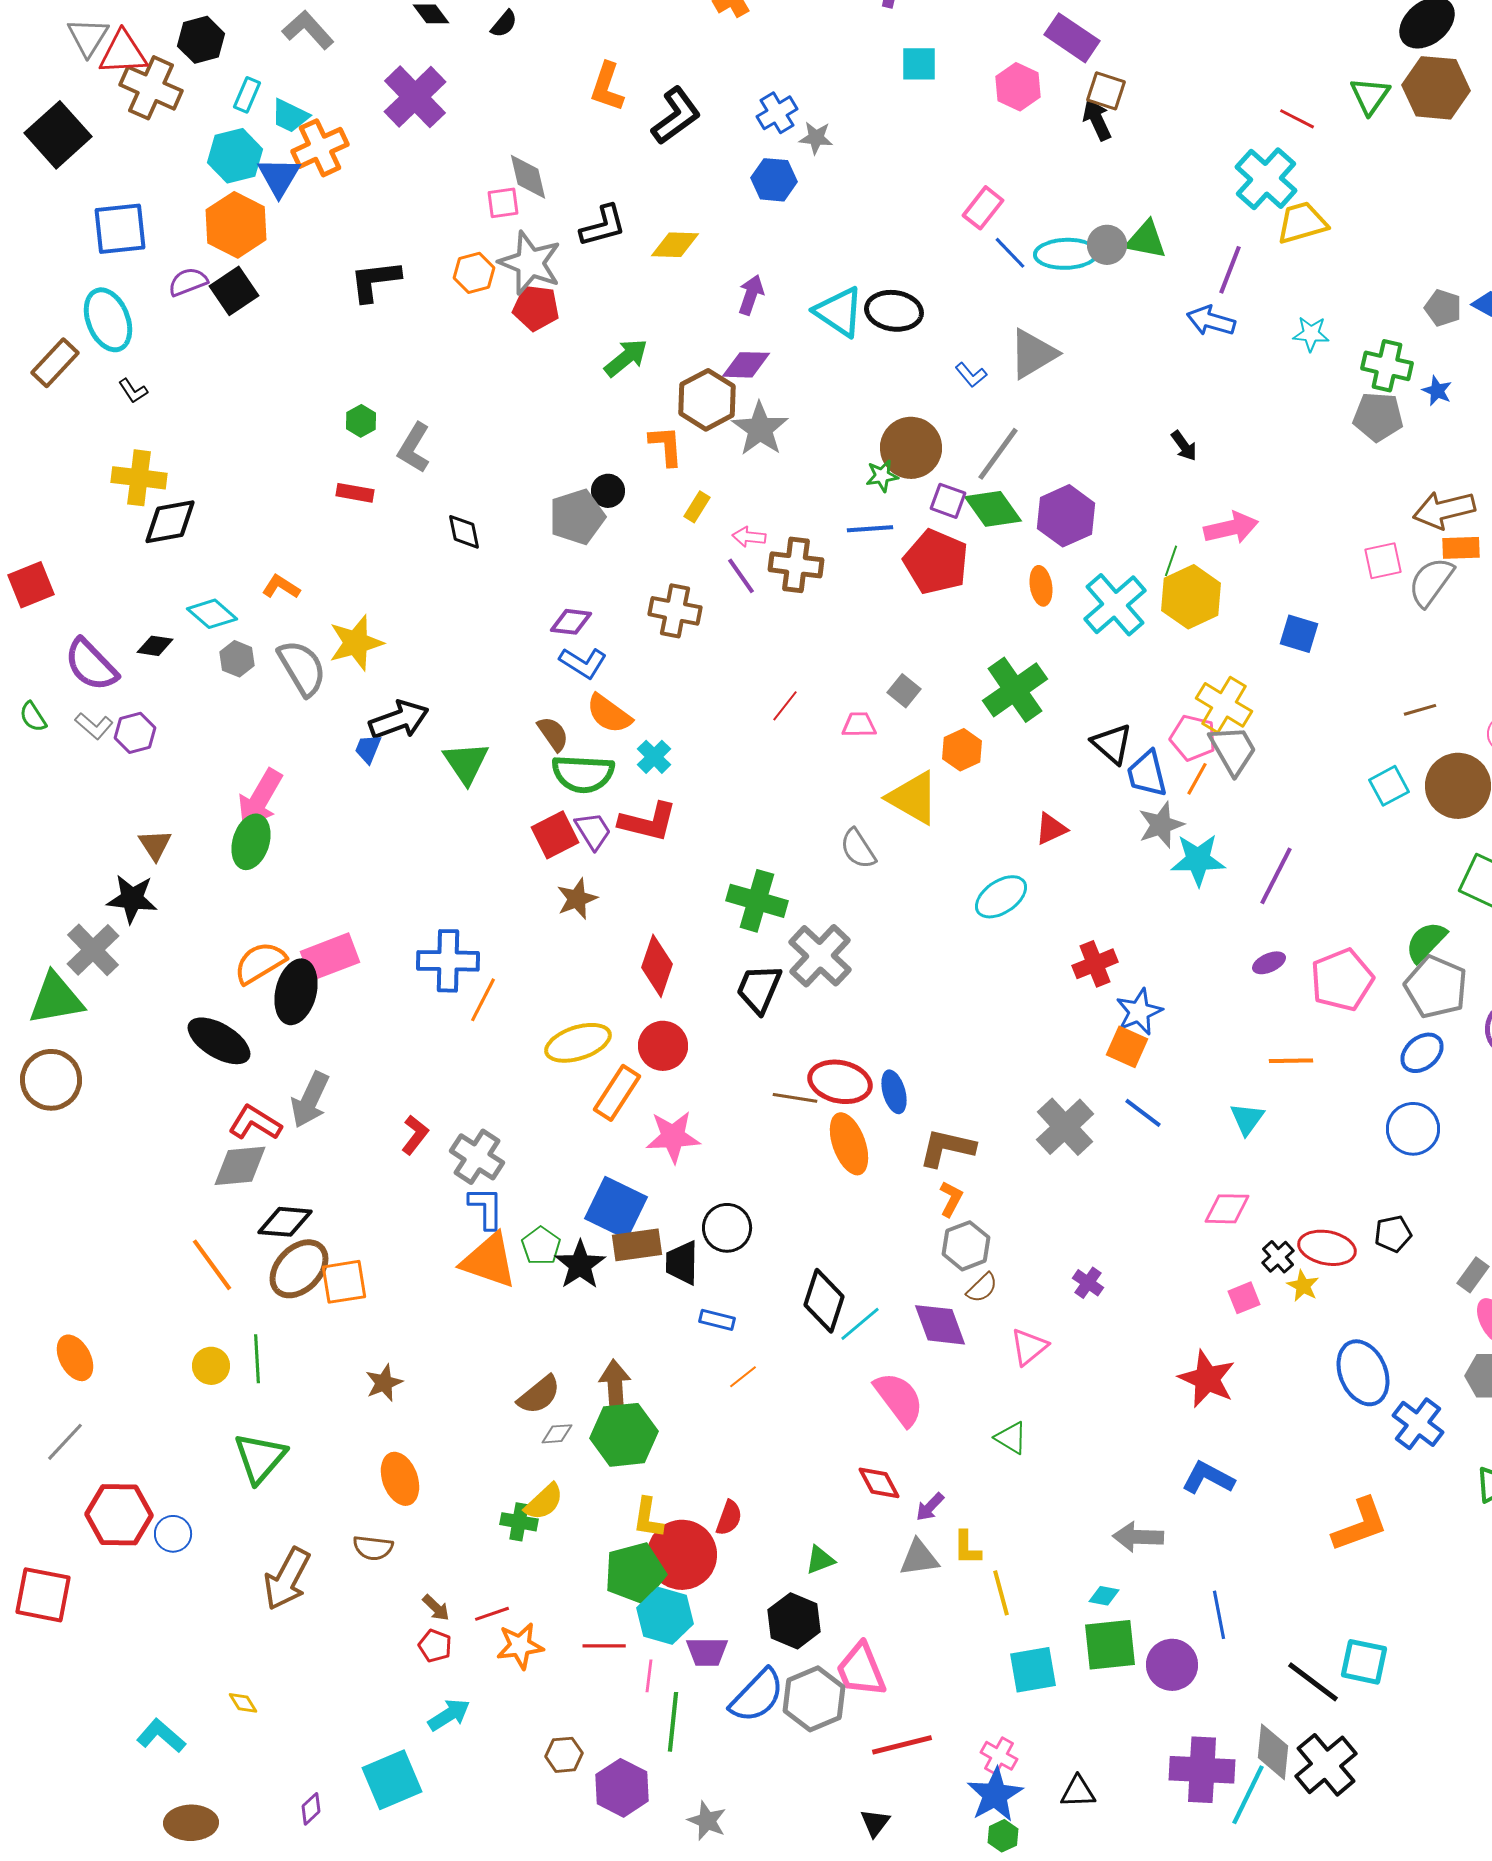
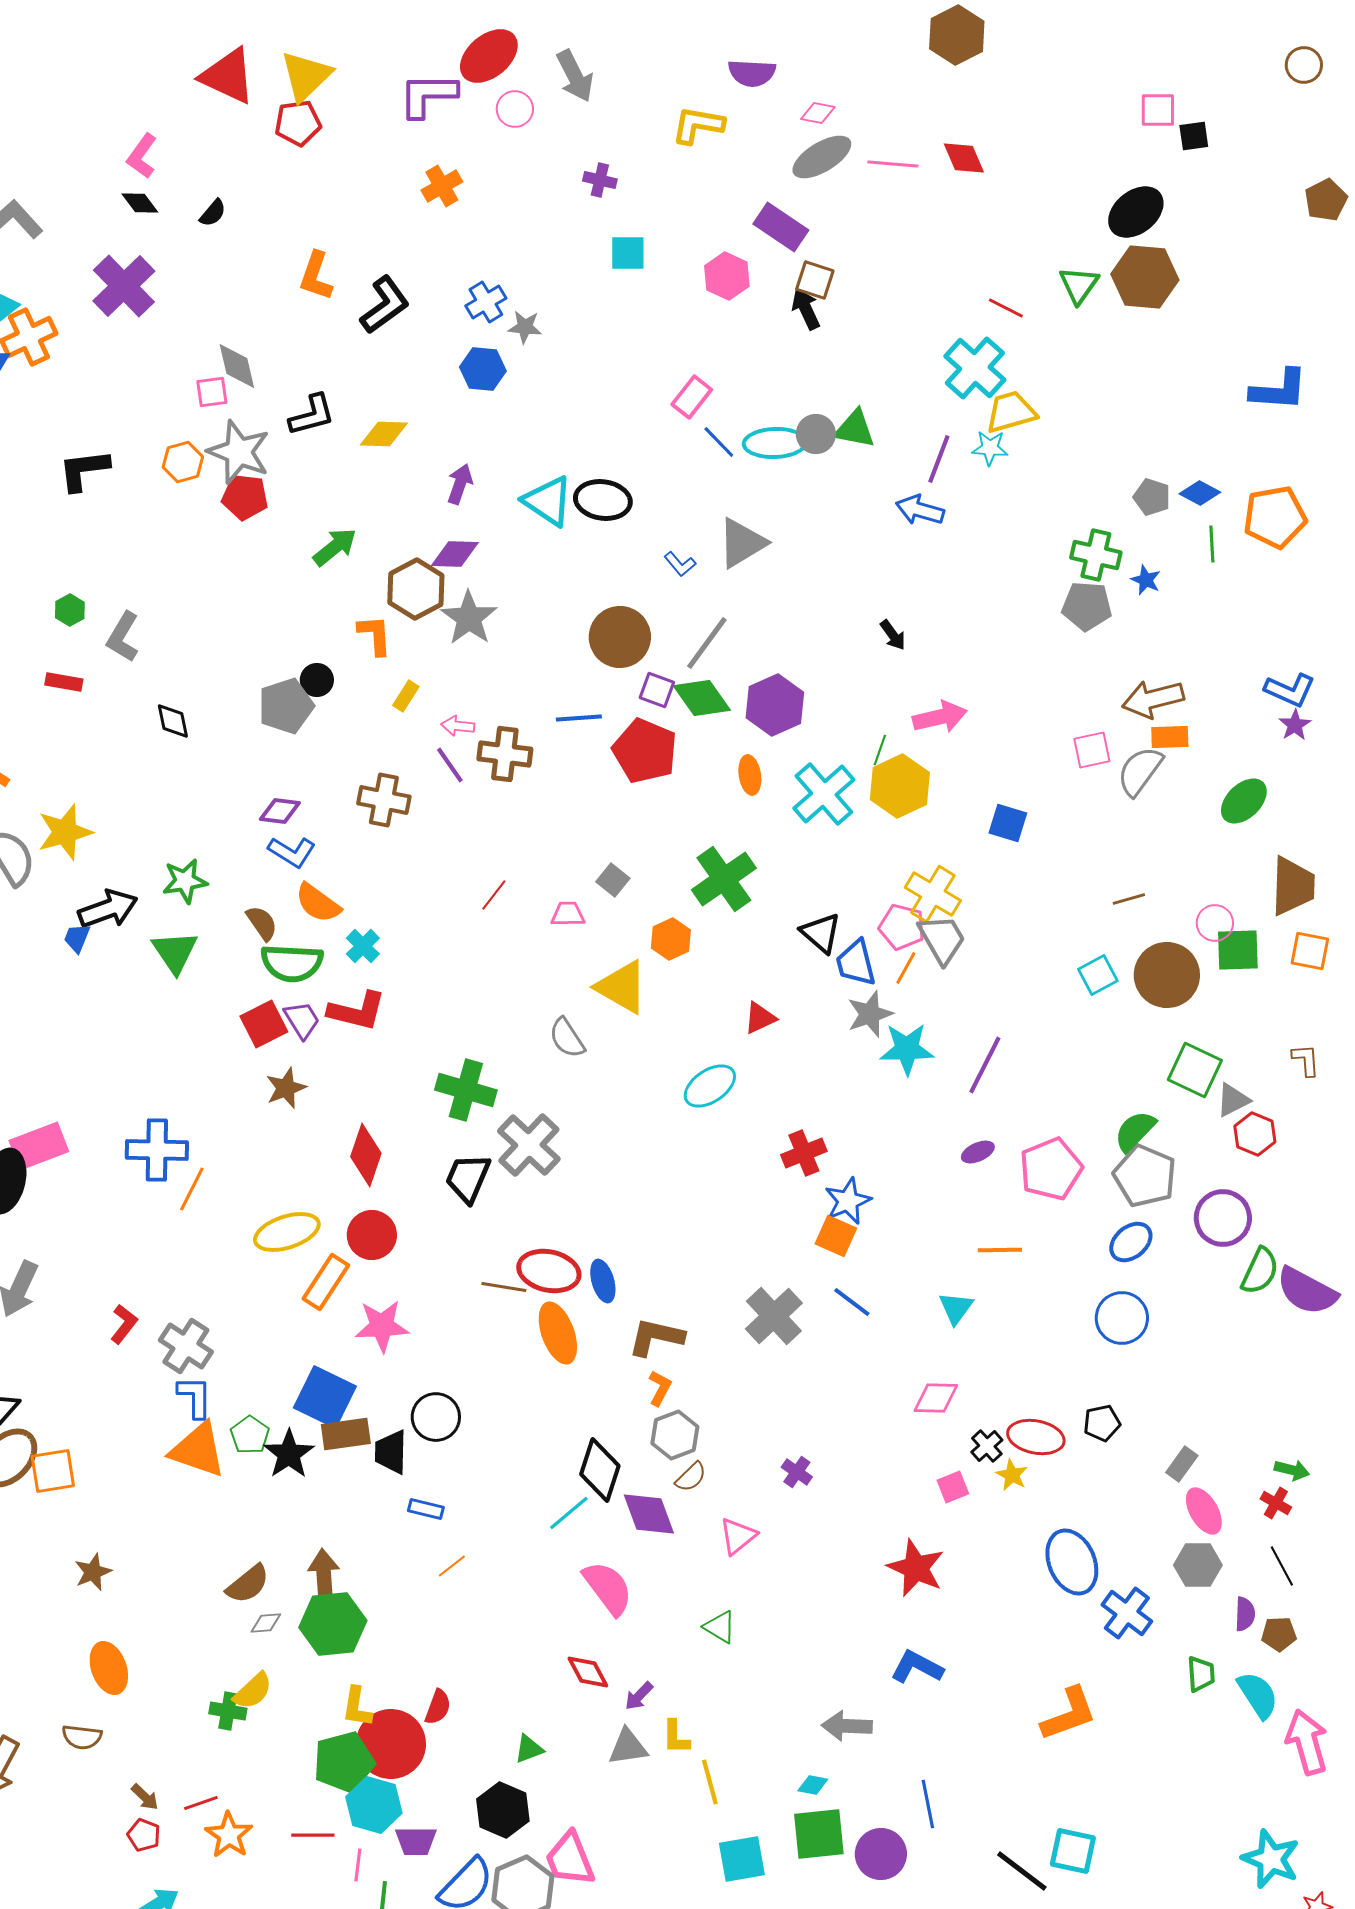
cyan star: (1311, 334) -> (990, 448), moved
green star: (882, 476) -> (185, 881), moved, size x1.4
black diamond: (824, 1301) -> (600, 1470), moved
orange star: (520, 1646) -> (229, 1835), turned -30

